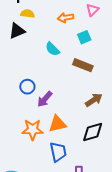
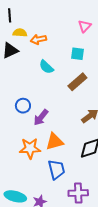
orange arrow: (66, 18) -> (38, 39), moved
cyan square: (84, 37) -> (77, 54), turned 32
brown rectangle: (83, 65) -> (77, 82), turned -60

